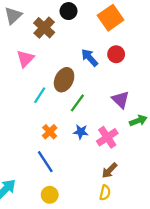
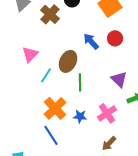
pink triangle: (25, 59) -> (30, 54), moved
green line: (77, 103) -> (80, 82), turned -36
orange cross: (50, 132) -> (55, 108), size x1.6
blue star: (81, 132) -> (80, 116), moved

